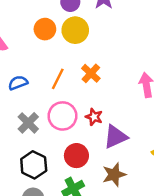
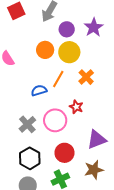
orange cross: (91, 73) -> (86, 77), moved
orange line: (58, 79) -> (58, 79), moved
blue semicircle: (18, 83) -> (39, 90), moved
red star: (94, 117) -> (76, 107), moved

